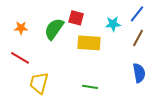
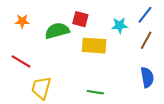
orange star: (21, 28) -> (22, 21), moved
green semicircle: (54, 29) -> (57, 31), turned 40

